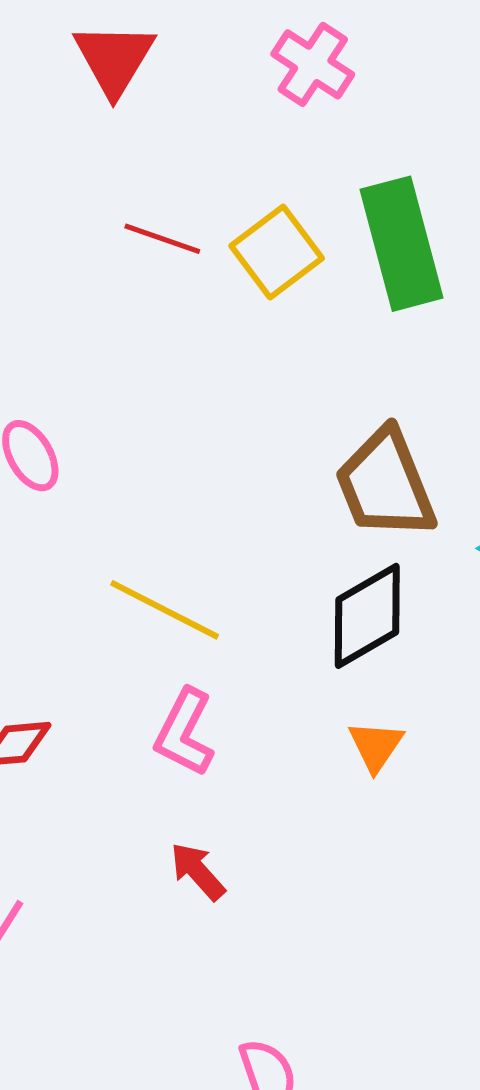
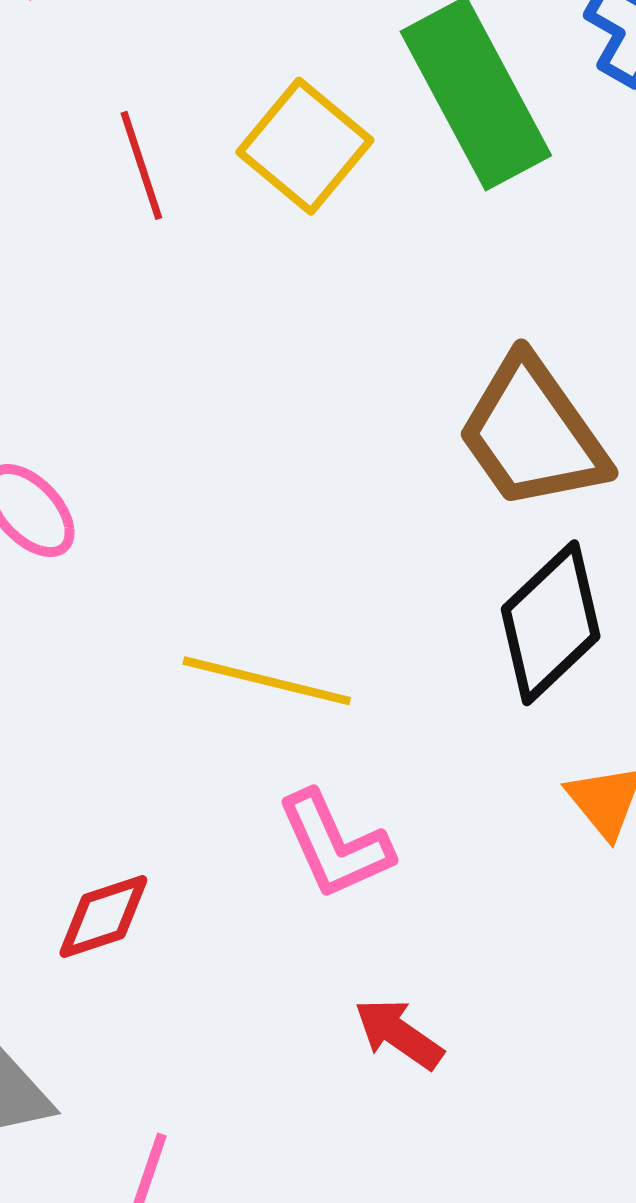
red line: (162, 239) -> (141, 165), turned 66
pink L-shape: (184, 732) -> (335, 845), turned -38

